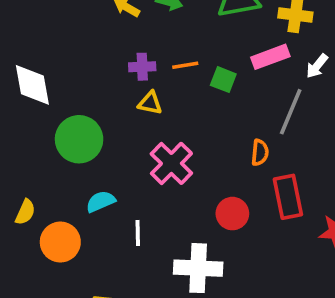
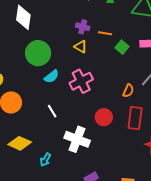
cyan semicircle: (101, 201) -> (52, 77), moved, turned 147
white line: (138, 233) -> (52, 111), turned -48

